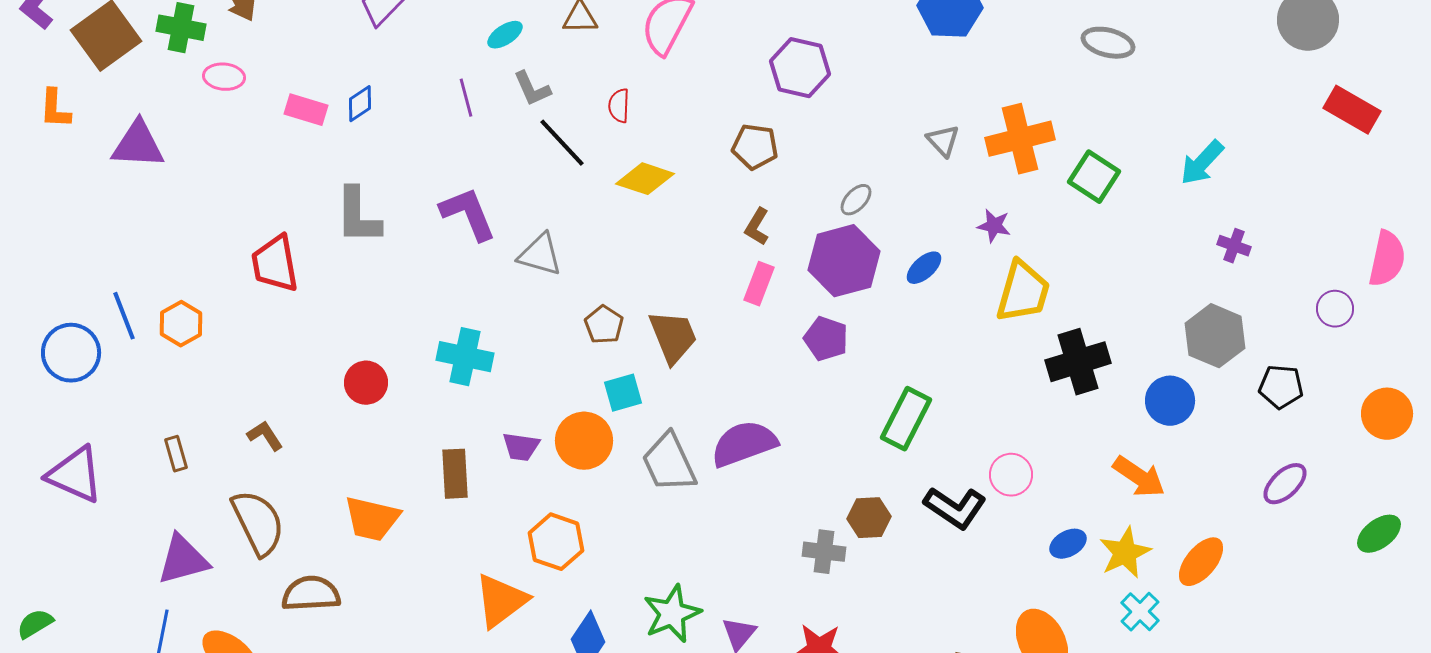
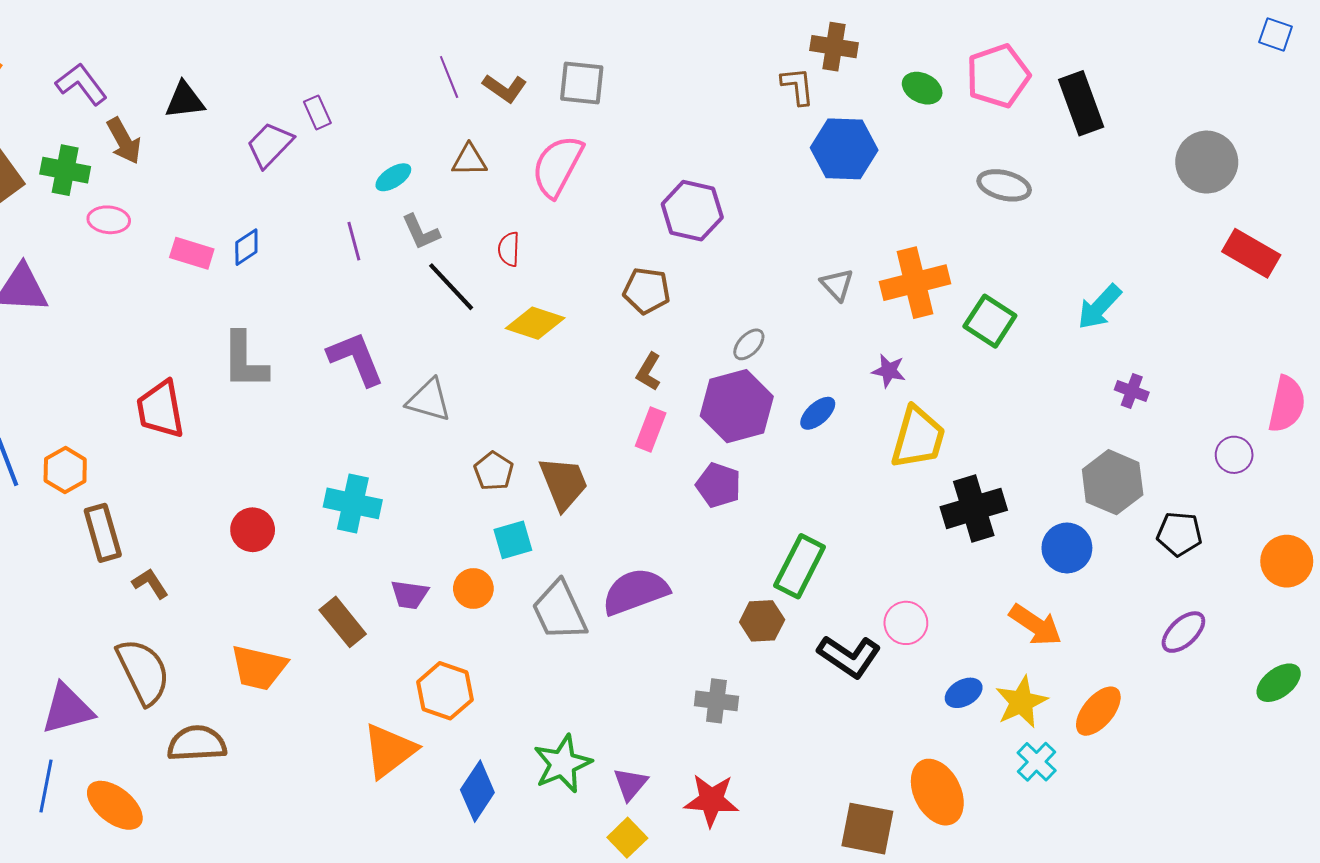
orange circle: (584, 441) -> (473, 588), size x0.7
brown rectangle: (176, 454) -> (103, 533), moved, size x1.6
brown rectangle: (455, 474) -> (343, 622), turned -36
brown hexagon: (869, 518) -> (762, 621), moved

